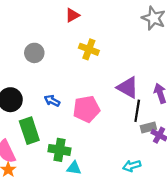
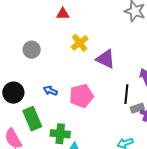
red triangle: (72, 15) -> (63, 14), turned 32
yellow cross: (89, 49) -> (80, 43), turned 36
purple triangle: (128, 87) -> (106, 59), moved

